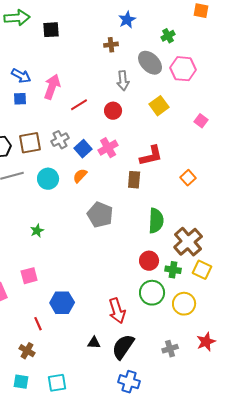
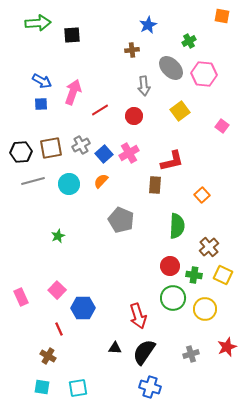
orange square: (188, 178) -> (202, 195), moved
brown cross: (188, 242) -> (209, 247), size x0.7
pink square: (29, 276) -> (57, 290), moved, turned -30

